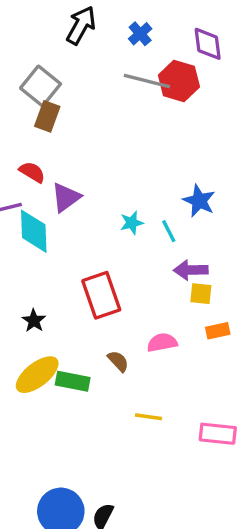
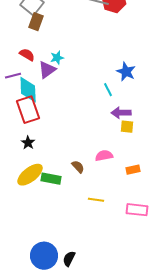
cyan star: (132, 223) -> (57, 58), moved
red rectangle: (101, 295) -> (28, 110), moved
orange rectangle: (218, 331) -> (133, 170), moved

